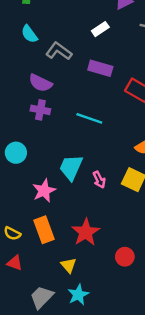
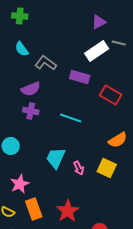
white rectangle: (100, 29) -> (97, 51), moved, size x1.6
purple semicircle: (40, 83) -> (31, 89), turned -48
pink star: (44, 191) -> (20, 184), moved

